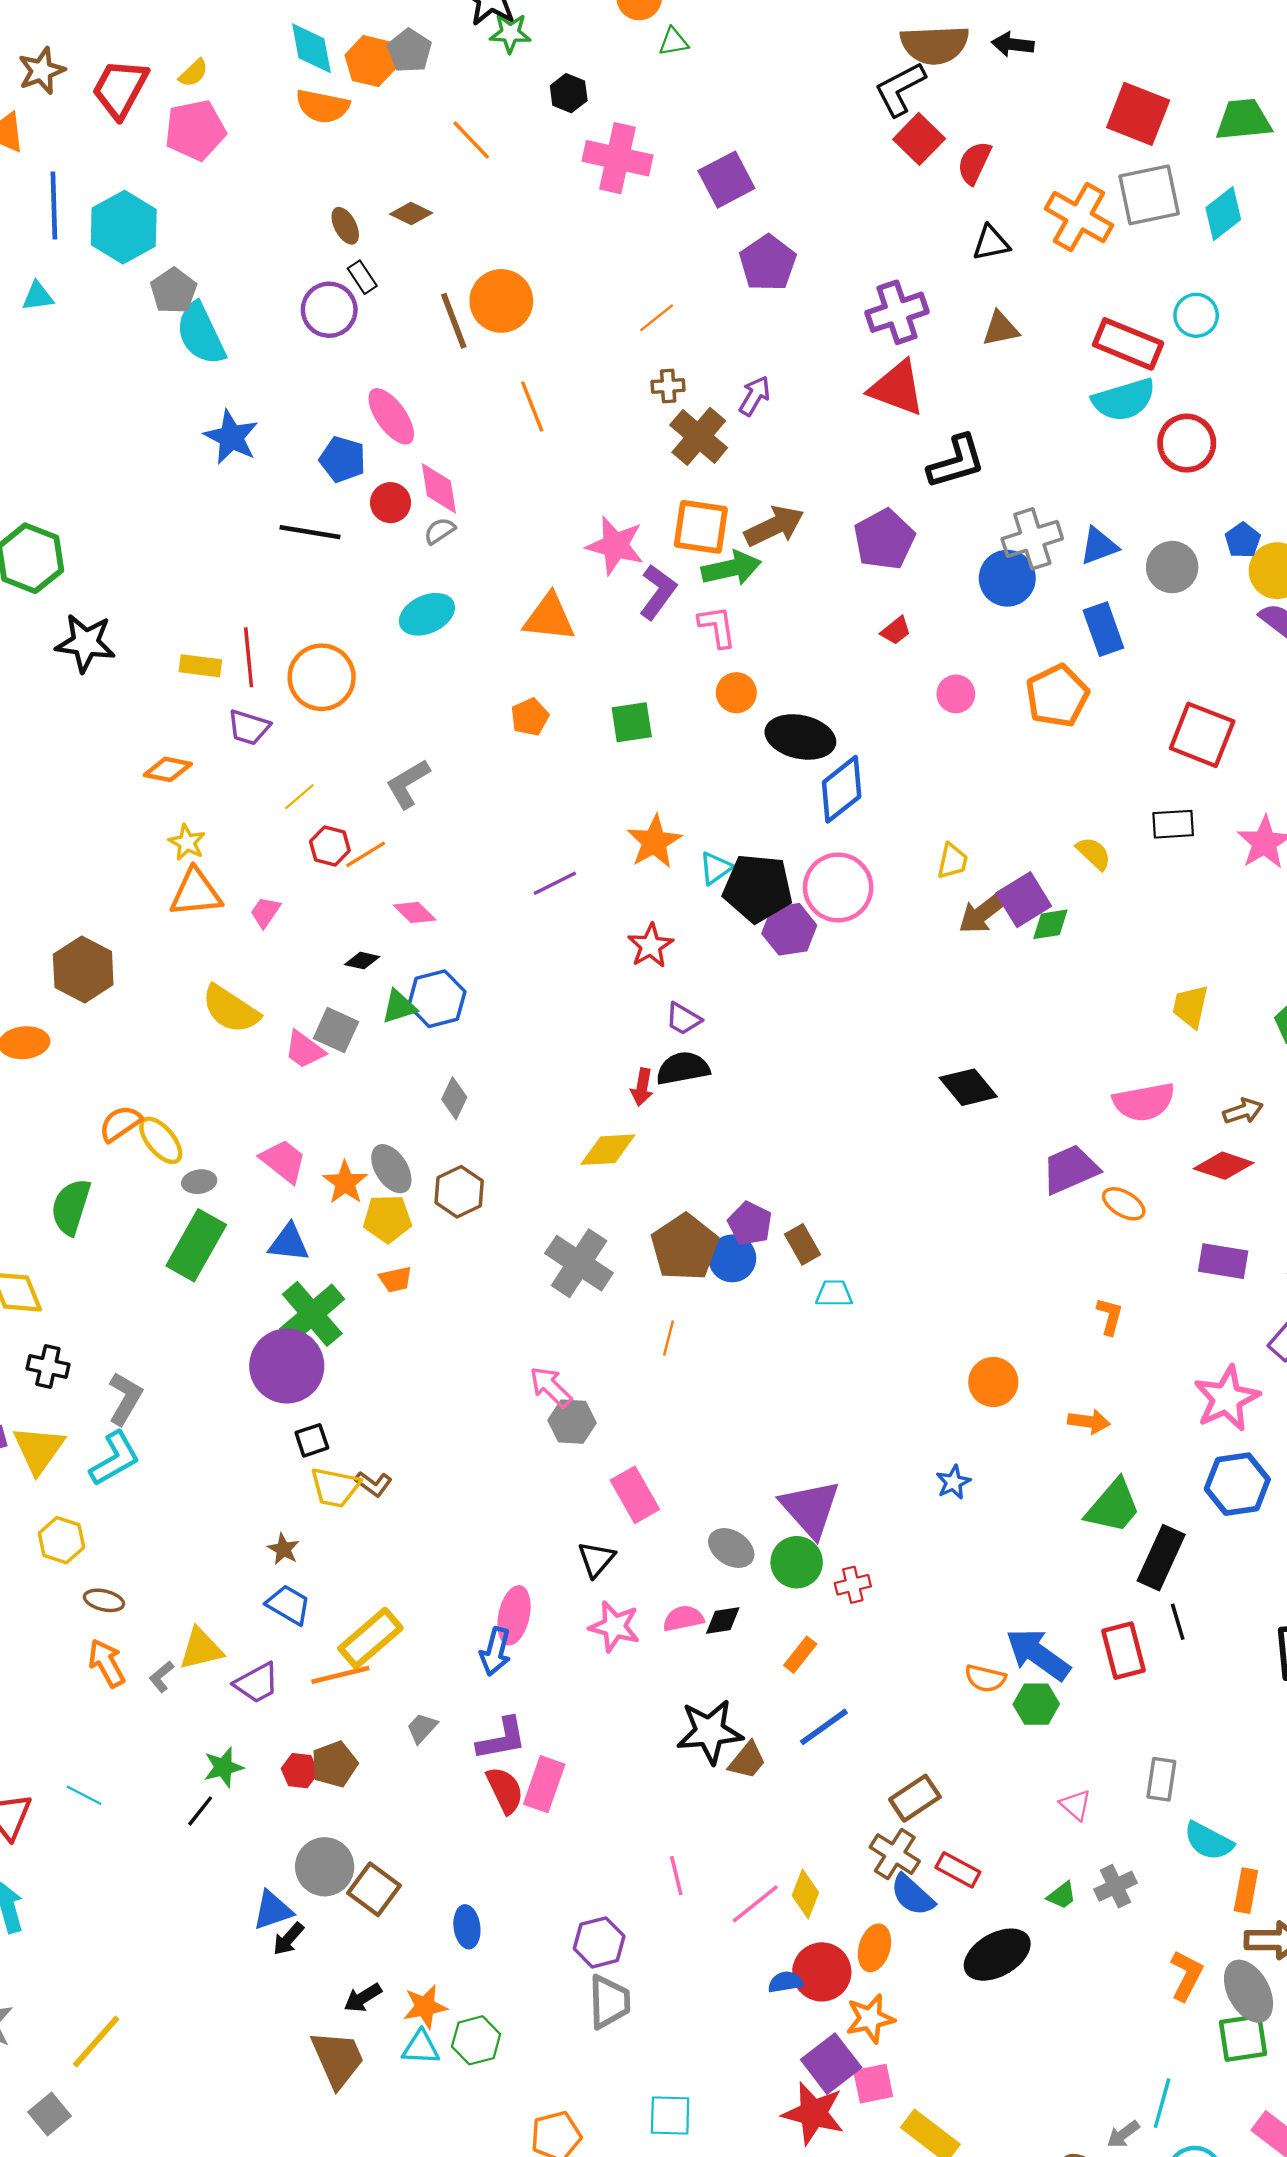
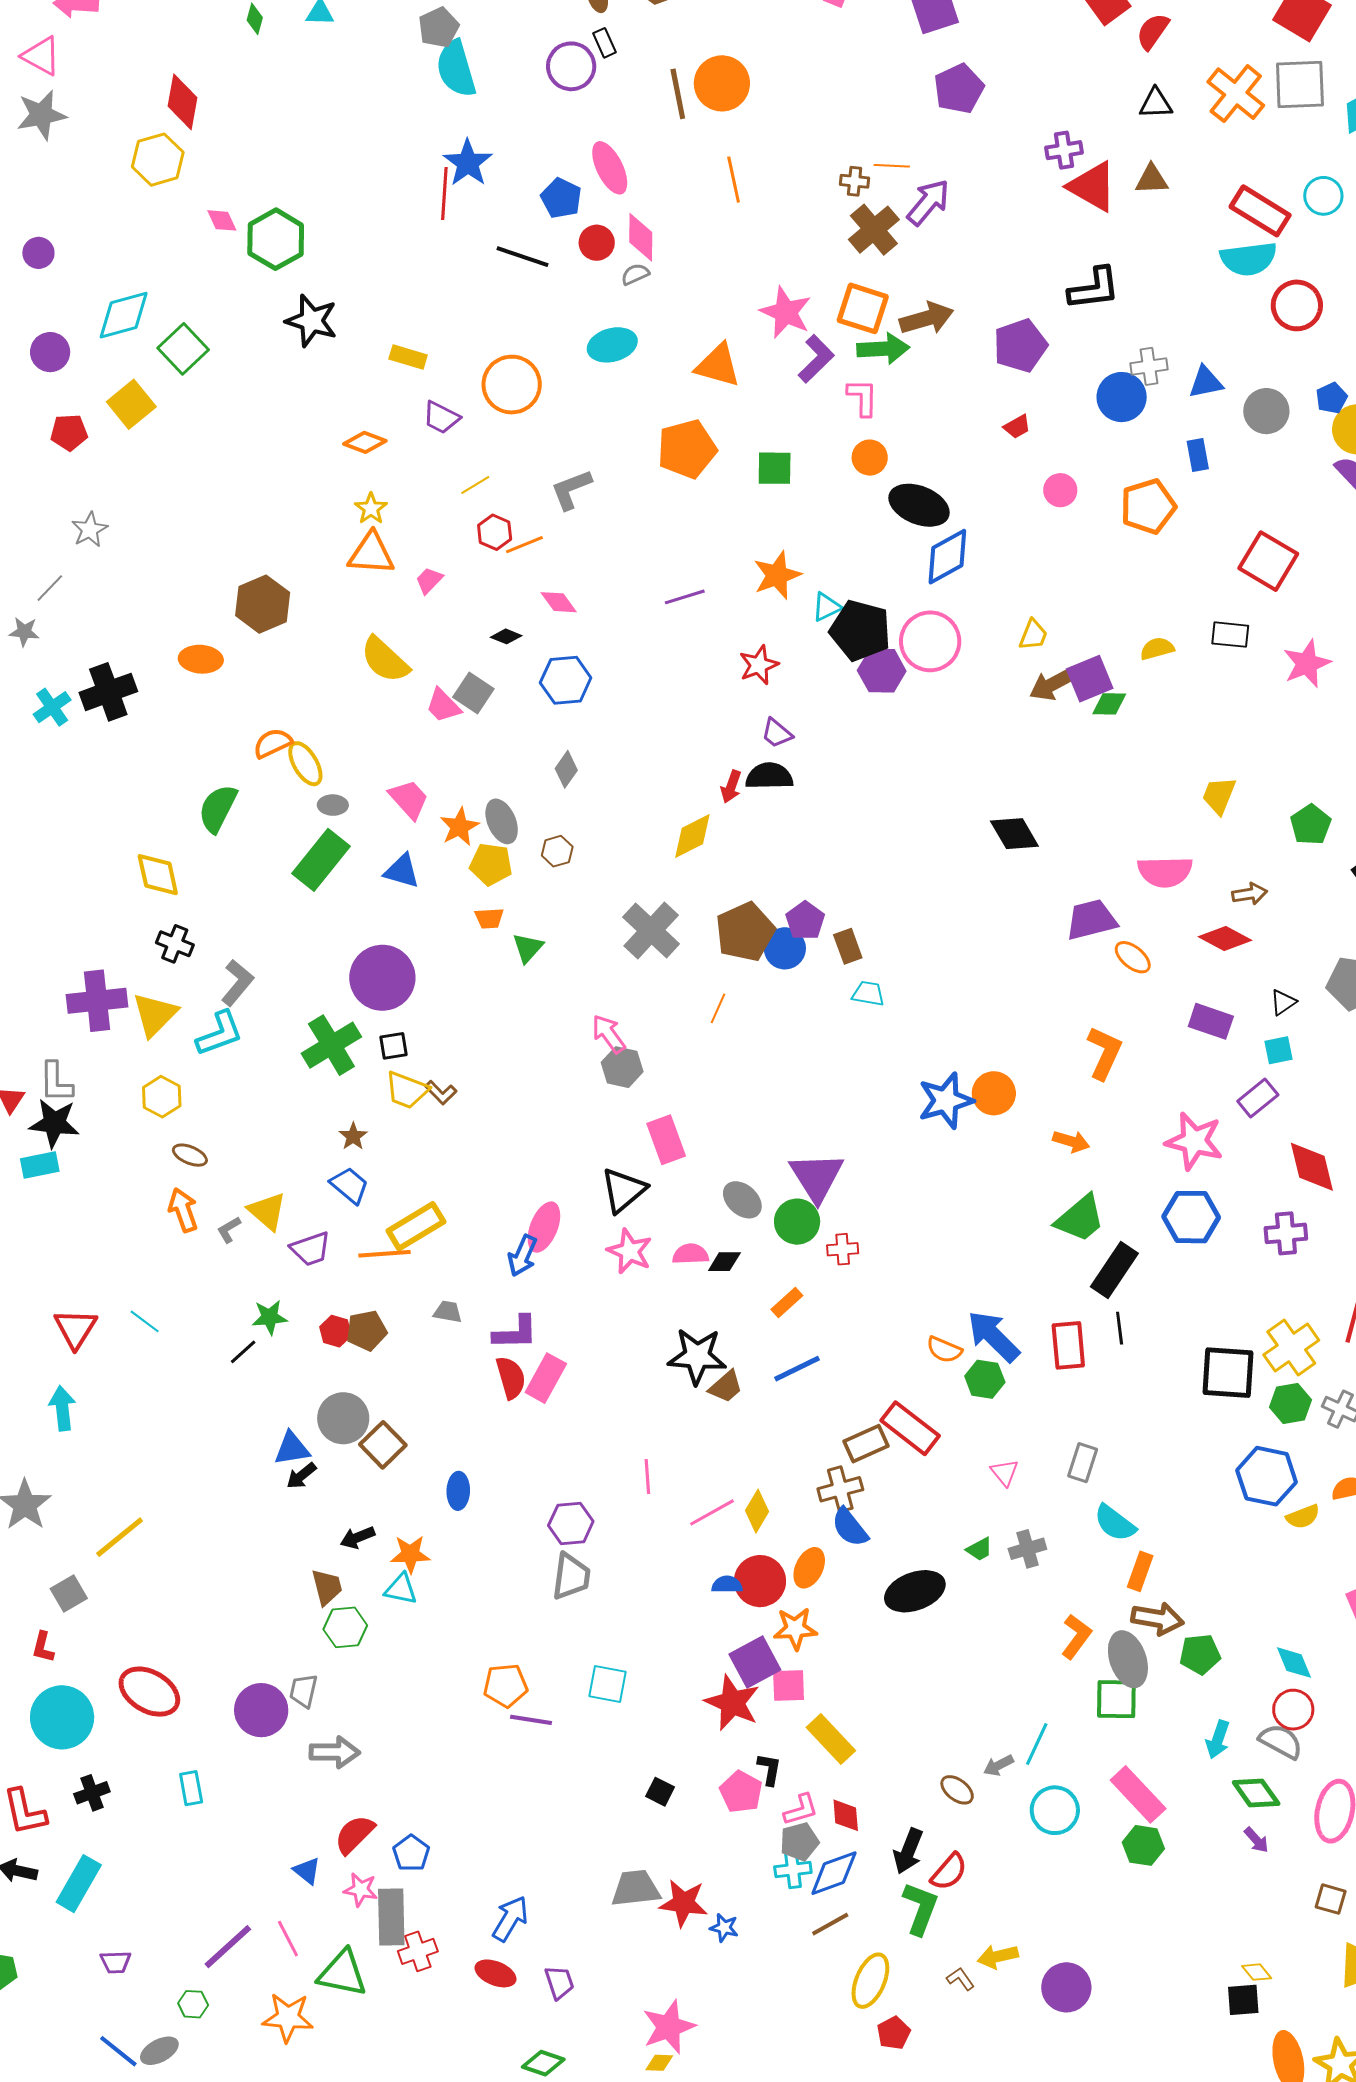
purple cross: (897, 312) -> (1064, 150), size x0.7
orange line: (657, 318) -> (892, 166), moved, turned 32
red triangle: (897, 388) -> (1092, 187), moved
purple arrow: (755, 396) -> (928, 202), size x1.4
gray cross: (1032, 539) -> (1149, 366), size x0.7
blue rectangle: (1103, 629) -> (1198, 455), size x0.7
red line: (249, 657) -> (444, 194), moved
orange pentagon: (530, 717) -> (687, 449), size x1.8
yellow semicircle: (1094, 853) -> (1157, 649), turned -68
green triangle: (399, 1007) -> (528, 948), moved, turned -40
yellow diamond: (608, 1150) -> (692, 836), turned -33
brown hexagon: (459, 1192) -> (557, 851), size x0.7
green cross: (312, 1314) -> (331, 1045), moved
orange L-shape: (1110, 1316) -> (1104, 1053), size x1.6
pink star: (1227, 1398) -> (1194, 1141), turned 30
blue star: (953, 1482) -> (946, 1101), moved, size x1.8
black triangle: (596, 1559) -> (623, 1190), size x1.4
yellow triangle: (201, 1649) -> (267, 1211), turned 45
gray trapezoid: (422, 1728) -> (448, 1312), turned 48
brown cross: (895, 1854) -> (840, 1489), turned 33
red rectangle: (958, 1870) -> (910, 1428), moved, size x1.5
green hexagon: (476, 2040) -> (345, 1627), moved
brown trapezoid: (338, 2059) -> (327, 1587), size x0.7

